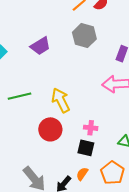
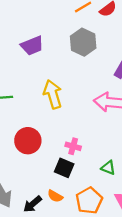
yellow arrow: (61, 100) -> (53, 94), moved
orange semicircle: (82, 174) -> (55, 196), turned -104

